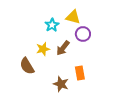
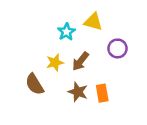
purple circle: (83, 34) -> (118, 48), moved
brown star: (61, 84) -> (78, 92), moved

